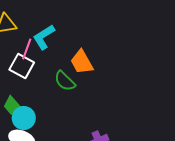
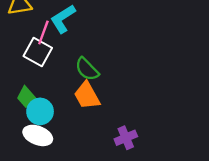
orange trapezoid: (82, 62) -> (87, 95), moved

